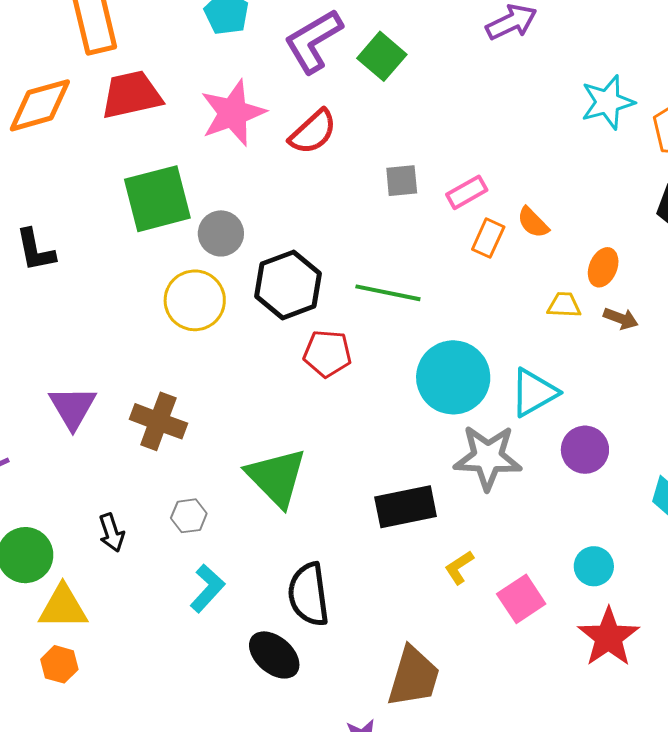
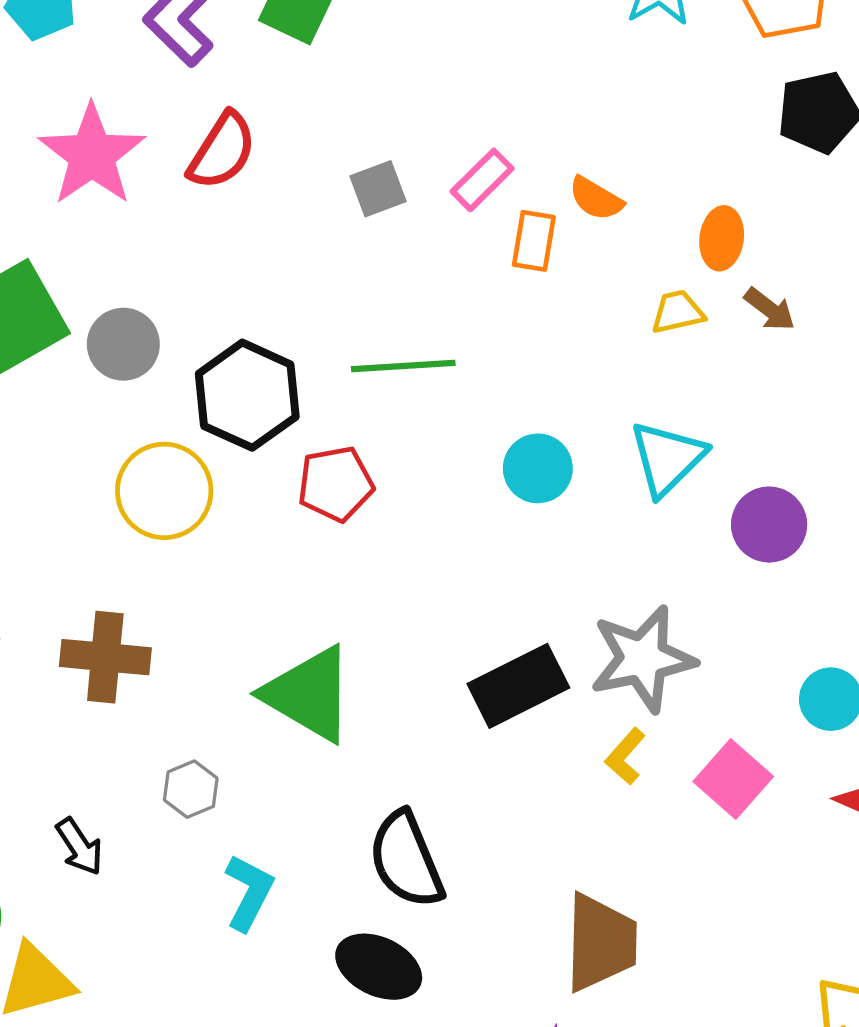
yellow circle: (195, 300) -> (164, 491), moved
brown arrow: (621, 319) -> (770, 309), turned 32
cyan circle: (453, 377) -> (538, 468), size x0.6
gray star: (488, 457) -> (643, 659), moved

